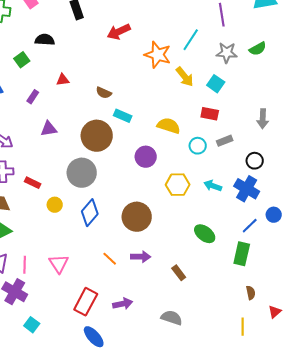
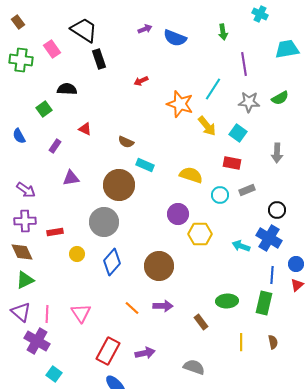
red arrow: (119, 32) -> (141, 81), size x0.6
red triangle: (63, 80) -> (85, 129), turned 32
gray arrow: (263, 119) -> (277, 153), moved
purple circle: (146, 157) -> (178, 214), moved
red rectangle: (33, 183) -> (55, 232), turned -35
cyan arrow: (213, 186) -> (241, 246), moved
blue line: (250, 226) -> (272, 275), turned -42
green ellipse: (205, 234) -> (227, 301), moved, turned -40
red triangle: (275, 312) -> (297, 285), moved
yellow line: (243, 327) -> (241, 342), moved

